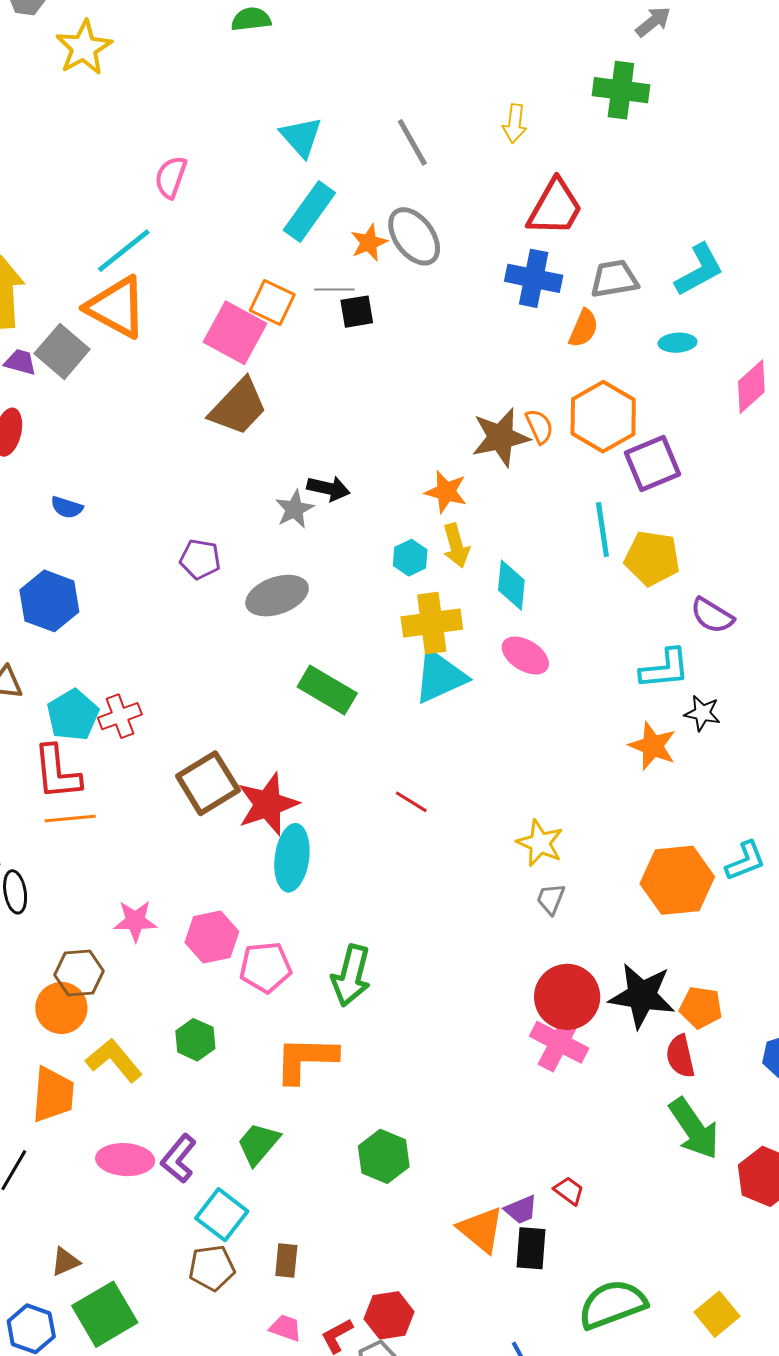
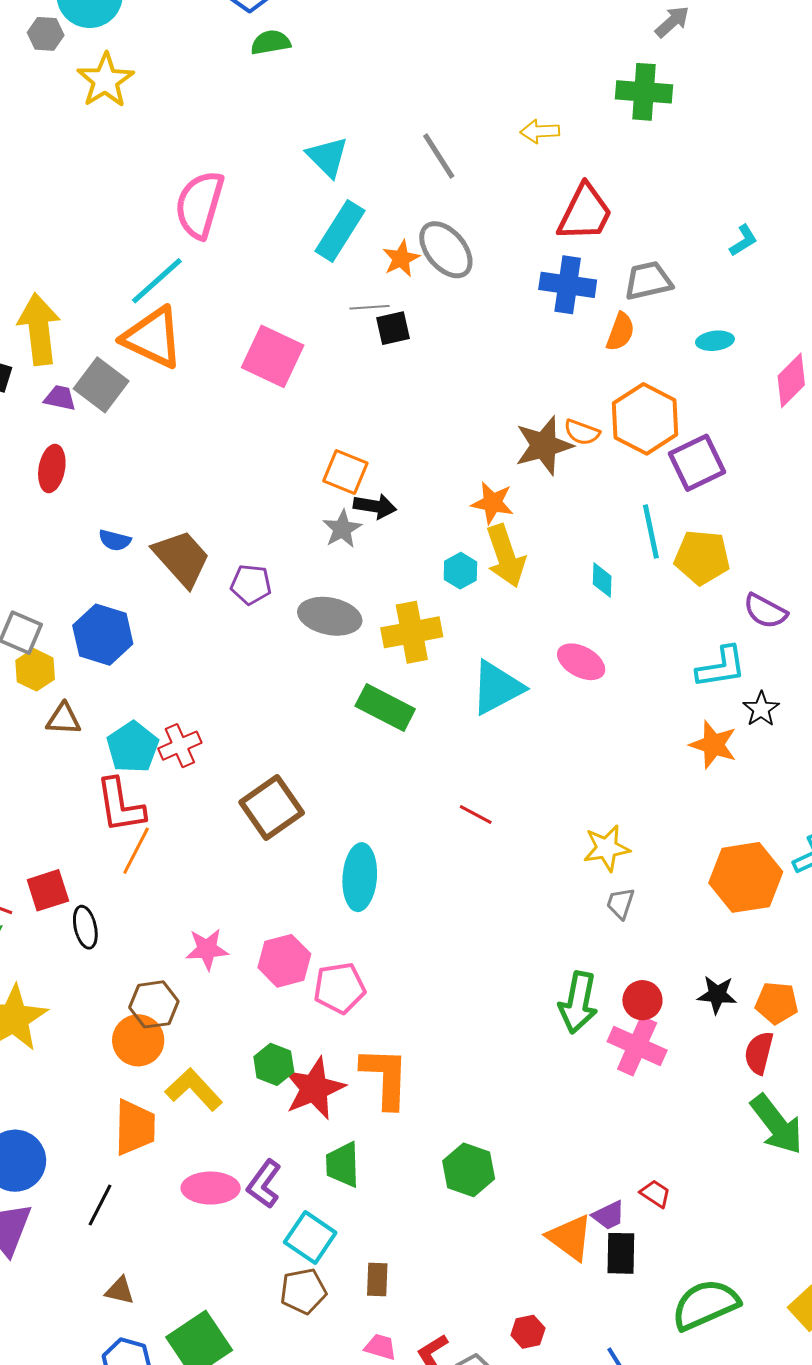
yellow arrow: (515, 124) -> (540, 131), turned 84
pink semicircle: (171, 177) -> (200, 205), size x1.6
cyan L-shape: (699, 270) -> (743, 241), moved, size x0.6
orange square: (272, 302) -> (345, 472), moved
brown trapezoid: (238, 407) -> (182, 558), moved, turned -82
orange semicircle: (539, 426) -> (582, 432), turned 138
yellow arrow: (456, 546) -> (506, 556), size x1.4
cyan diamond: (511, 585) -> (602, 580), moved, size x0.7
gray ellipse: (277, 596) -> (330, 616), turned 34
yellow cross: (432, 623) -> (412, 632), moved
black star: (702, 713) -> (761, 709), turned 30
red star: (268, 804) -> (314, 1088), moved
orange line: (70, 818) -> (136, 851), turned -54
yellow star: (540, 843) -> (607, 848), turned -30
green arrow: (351, 975) -> (578, 1002), moved
black star: (642, 996) -> (717, 995), size x0.6
red circle: (567, 997) -> (642, 1000), size x0.6
red semicircle: (680, 1056) -> (759, 1053), turned 30
orange L-shape: (306, 1059) -> (385, 1078), turned 94
green trapezoid: (258, 1144) -> (343, 1165), turned -39
brown triangle: (65, 1262) -> (120, 1291), moved, turned 40
red hexagon: (389, 1315) -> (528, 1332), moved, size x0.7

